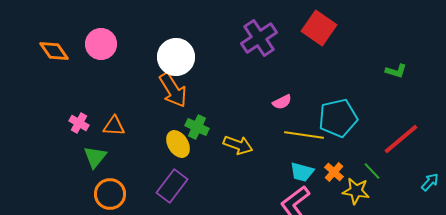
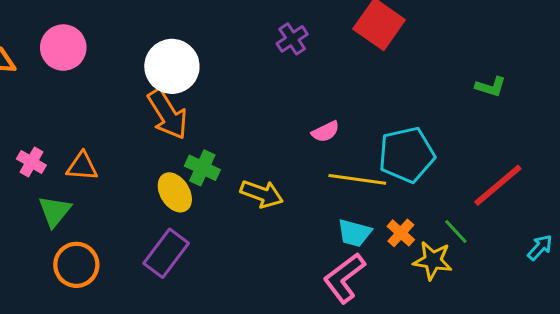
purple cross: (259, 38) -> (292, 39), size x0.6

